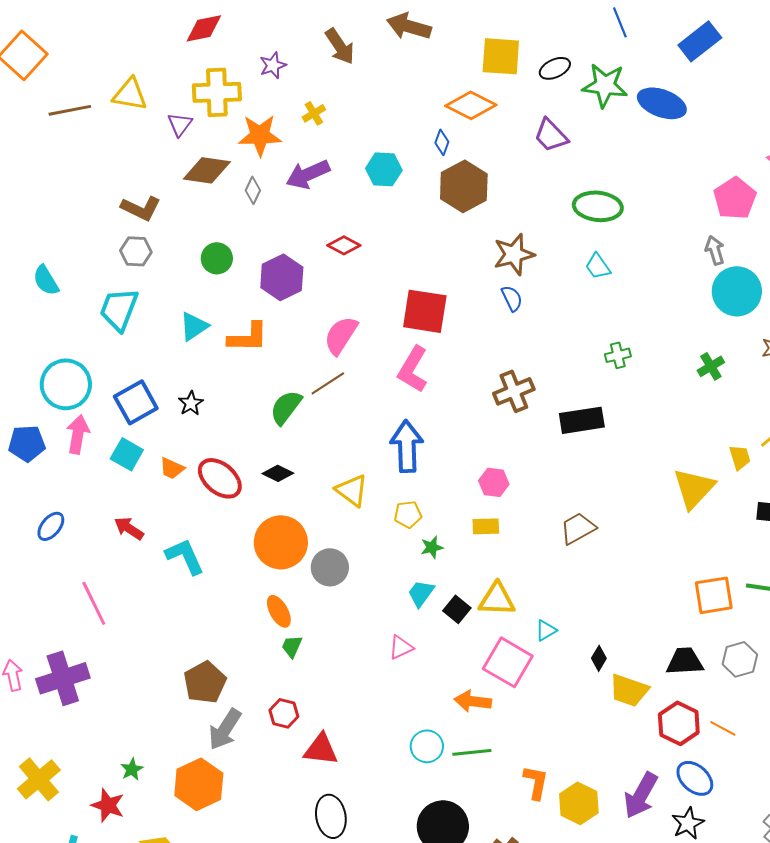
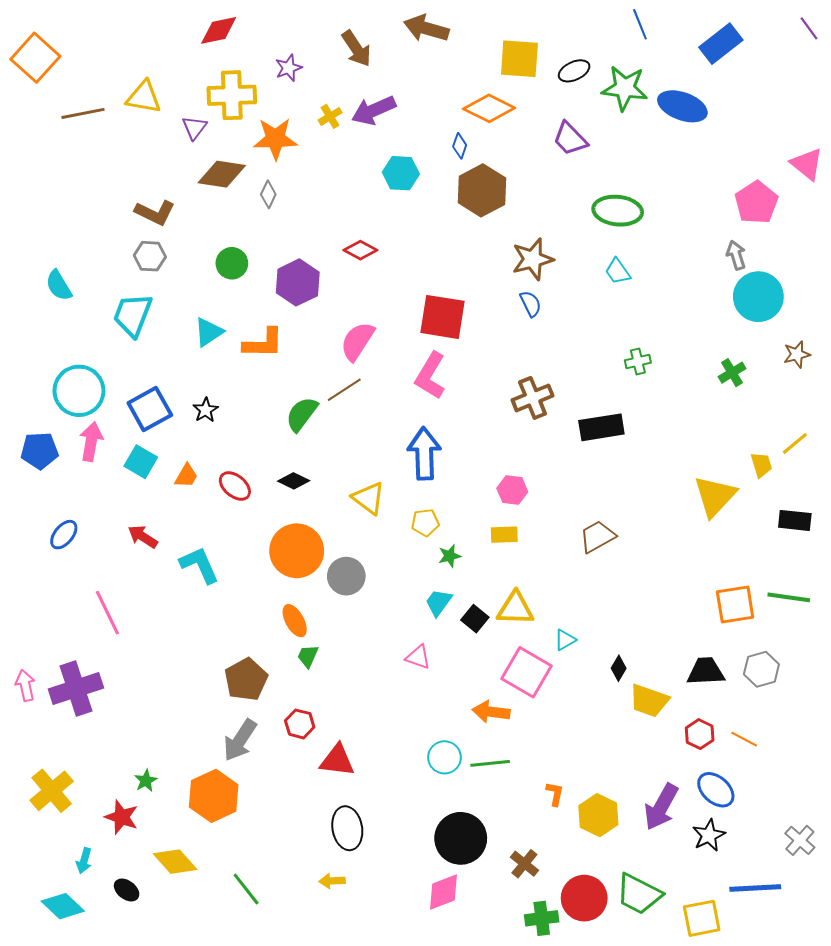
purple arrow: (308, 174) -> (374, 110), moved
orange trapezoid: (172, 468) -> (186, 476), turned -84
red ellipse: (220, 478) -> (235, 486), size x0.7
pink triangle: (401, 647) -> (418, 657), turned 44
brown pentagon: (205, 682) -> (246, 679), moved
red hexagon: (679, 723) -> (700, 734), size x0.7
orange L-shape: (536, 782) -> (555, 794), size x0.7

